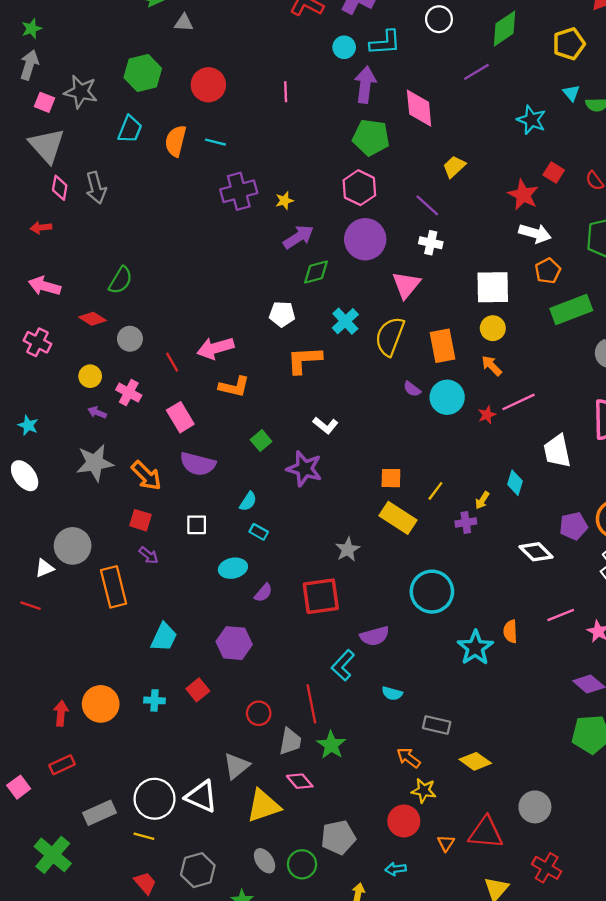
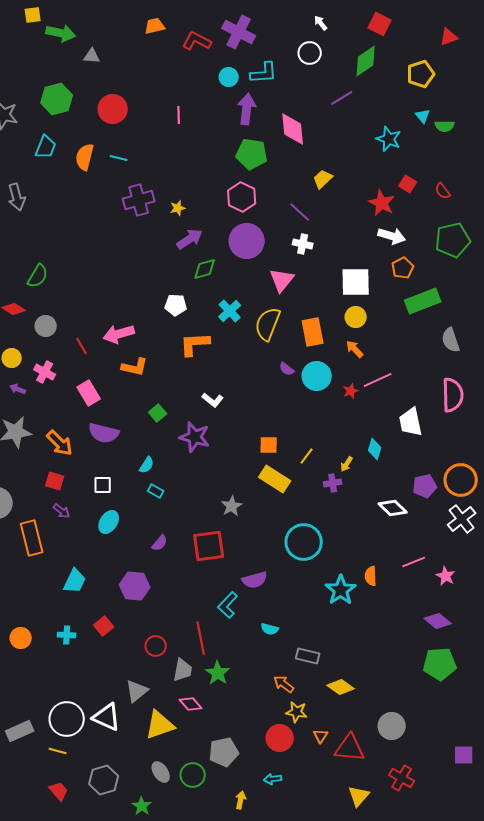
cyan ellipse: (233, 568) -> (109, 522), moved, turned -45
orange circle: (101, 704) -> (21, 638), size x0.7
orange triangle: (446, 843) -> (321, 736), moved

